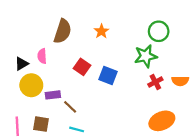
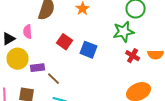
red cross: (155, 82) -> (133, 56), turned -32

